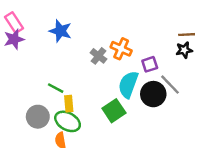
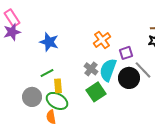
blue star: (60, 31) -> (49, 42), moved
orange cross: (121, 49) -> (102, 40), turned 30
gray cross: (99, 56) -> (91, 69), moved
green line: (56, 88) -> (47, 73), turned -56

